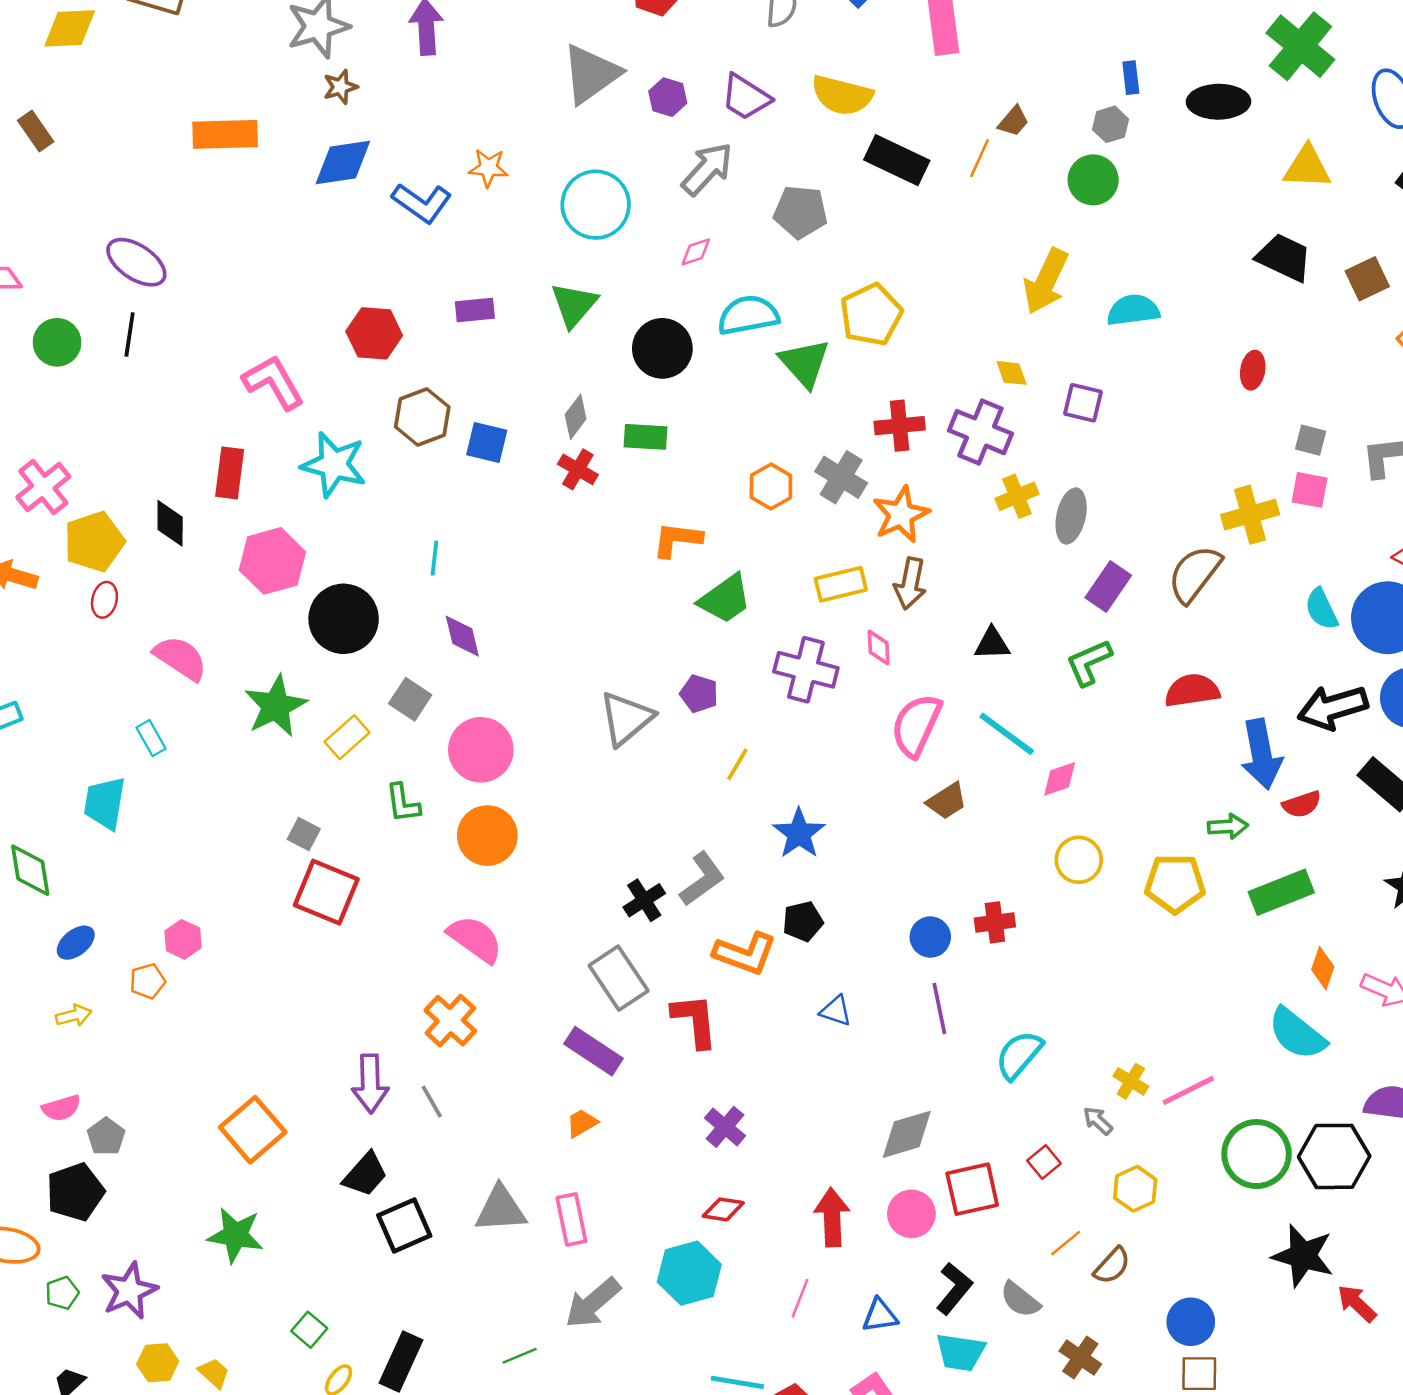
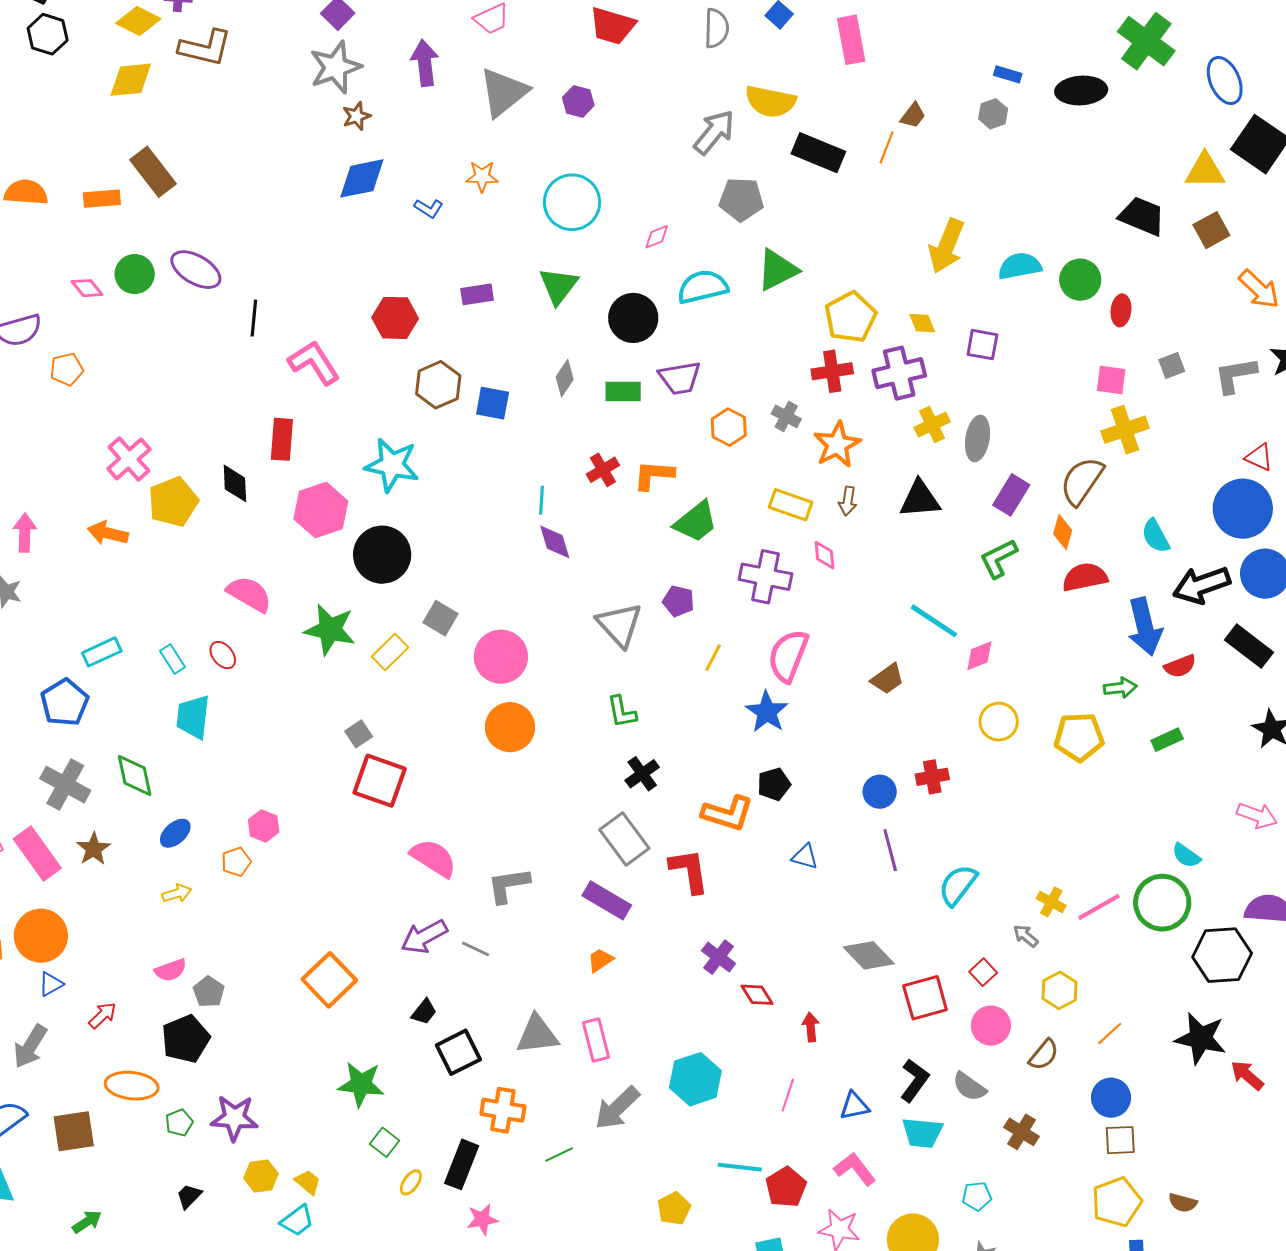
gray triangle: (591, 74) -> (504, 92), moved
blue rectangle: (1131, 78) -> (1008, 74), turned -64
purple hexagon: (668, 97) -> (578, 101), moved
purple trapezoid: (746, 97) -> (680, 378), moved, turned -39
brown rectangle: (36, 131) -> (153, 172), moved, size x1.5
orange rectangle: (225, 134) -> (102, 199), moved, size x0.7
yellow triangle: (1307, 167) -> (1205, 171), moved
gray arrow: (707, 169) -> (714, 132), moved
green circle: (1093, 180) -> (1080, 280), moved
blue L-shape: (422, 203) -> (429, 208), size x0.6
yellow pentagon: (871, 315) -> (850, 317), moved
black line: (130, 335) -> (254, 318), moved
green circle: (57, 342) -> (135, 274), moved
green triangle: (804, 363) -> (777, 270), moved, turned 48
purple cross: (980, 432) -> (899, 373), turned -33
gray square: (1311, 440) -> (1172, 366), turned -32
cyan star: (334, 465) -> (392, 465), moved
red cross: (578, 469) -> (603, 470), moved, turned 32
gray cross: (841, 477) -> (786, 416), size x0.7
pink square: (1310, 490) -> (1111, 380), moved
cyan line: (434, 558) -> (542, 500), moved
yellow rectangle: (841, 584) -> (791, 505), turned 36
brown arrow: (910, 584) -> (848, 501), size x0.7
red ellipse: (104, 600) -> (223, 655), moved, turned -48
cyan semicircle: (1321, 609) -> (1156, 536), moved
purple diamond: (462, 636) -> (555, 542), moved
black triangle: (992, 644) -> (920, 499), moved, size x1.4
green star: (276, 706) -> (330, 630), turned -30
gray triangle: (626, 718) -> (619, 625), turned -30
pink semicircle: (916, 725) -> (788, 656), moved
cyan rectangle: (151, 738) -> (173, 659), moved
green L-shape: (403, 803) -> (622, 712), moved
gray square: (304, 834) -> (359, 734), turned 32
gray L-shape: (702, 879) -> (508, 885), moved, turned -150
green rectangle: (1281, 892) -> (1167, 740), size x0.6
pink semicircle: (475, 939) -> (433, 858), moved
orange diamond: (1323, 968) -> (1063, 532), moved
orange cross: (450, 1021) -> (503, 1110), moved, turned -30
cyan semicircle: (1297, 1034) -> (1186, 856), size x0.6
purple arrow: (370, 1084) -> (424, 937), turned 66
gray line: (432, 1102) -> (476, 949), turned -32
gray diamond: (907, 1134) -> (869, 955), turned 66
green circle: (1257, 1154) -> (1162, 903), moved
black trapezoid: (365, 1174) -> (424, 1012), size x0.7
red diamond: (723, 1209) -> (757, 995), moved, turned 52
pink circle: (911, 1214) -> (991, 1026), moved
red arrow: (832, 1217) -> (811, 1027), size x0.6
green star: (235, 1235) -> (361, 1084), moved
orange line: (1066, 1243) -> (1110, 1034), moved
purple star: (129, 1291) -> (234, 1118), turned 30

